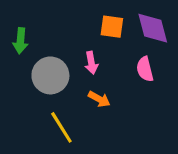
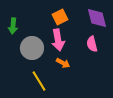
orange square: (112, 27) -> (60, 17), moved, turned -35
pink arrow: (91, 63) -> (58, 40), size x1.5

